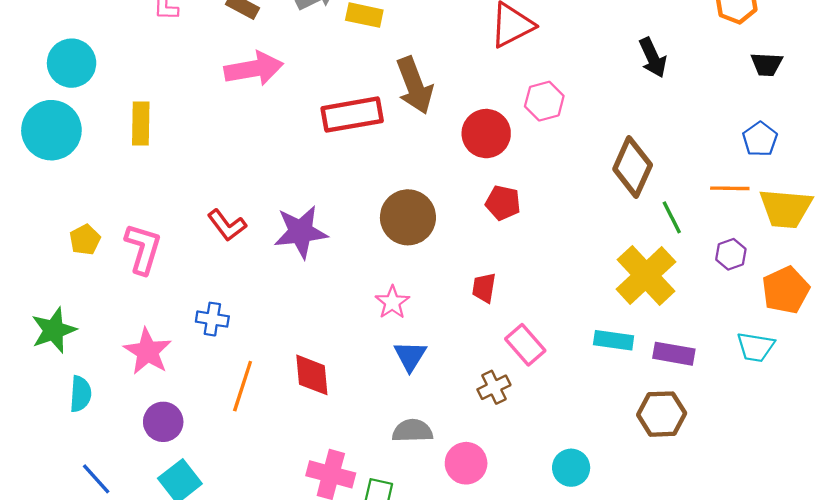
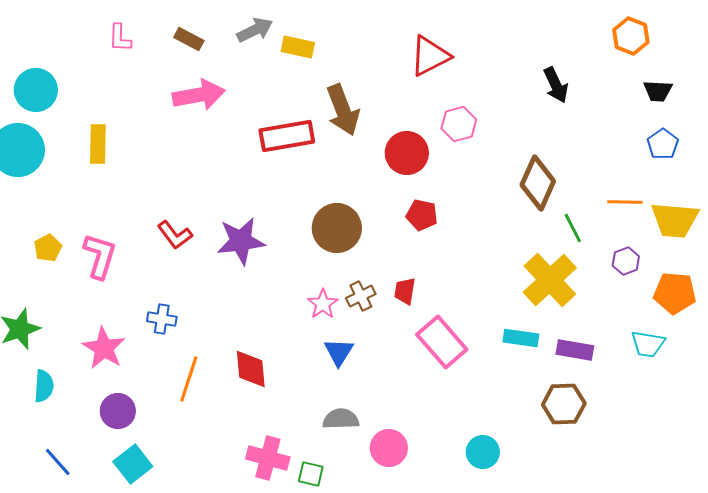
blue pentagon: (760, 139) -> (663, 144), moved
orange pentagon: (786, 290) -> (675, 293), turned 30
pink rectangle: (525, 345) -> (442, 342), size x1.4
brown cross: (494, 387) -> (361, 296), moved

